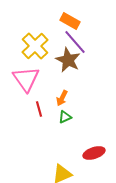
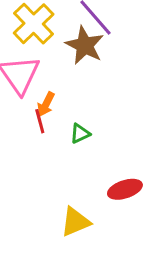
orange arrow: (62, 98) -> (46, 104), moved

